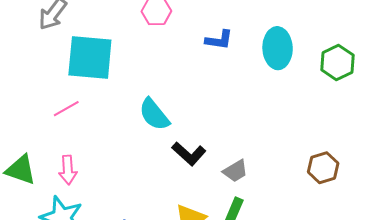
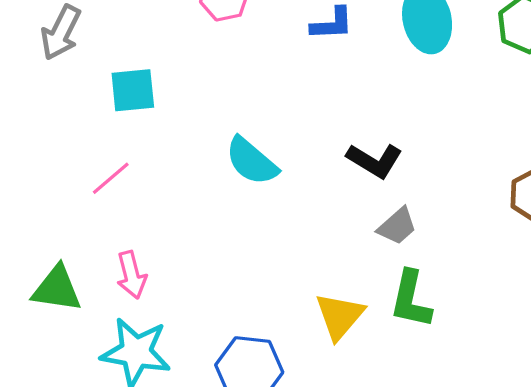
cyan square: (90, 58) -> (133, 90), size x0.6
black L-shape: (189, 154) -> (375, 160), moved

